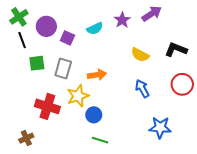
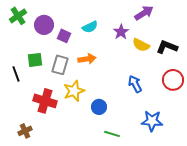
purple star: (122, 20) -> (121, 32), moved
black line: (22, 40) -> (16, 74), moved
yellow semicircle: (140, 55) -> (141, 45), moved
orange arrow: (97, 75) -> (87, 59), moved
blue circle: (94, 115) -> (99, 107), moved
green line: (100, 140) -> (112, 134), moved

